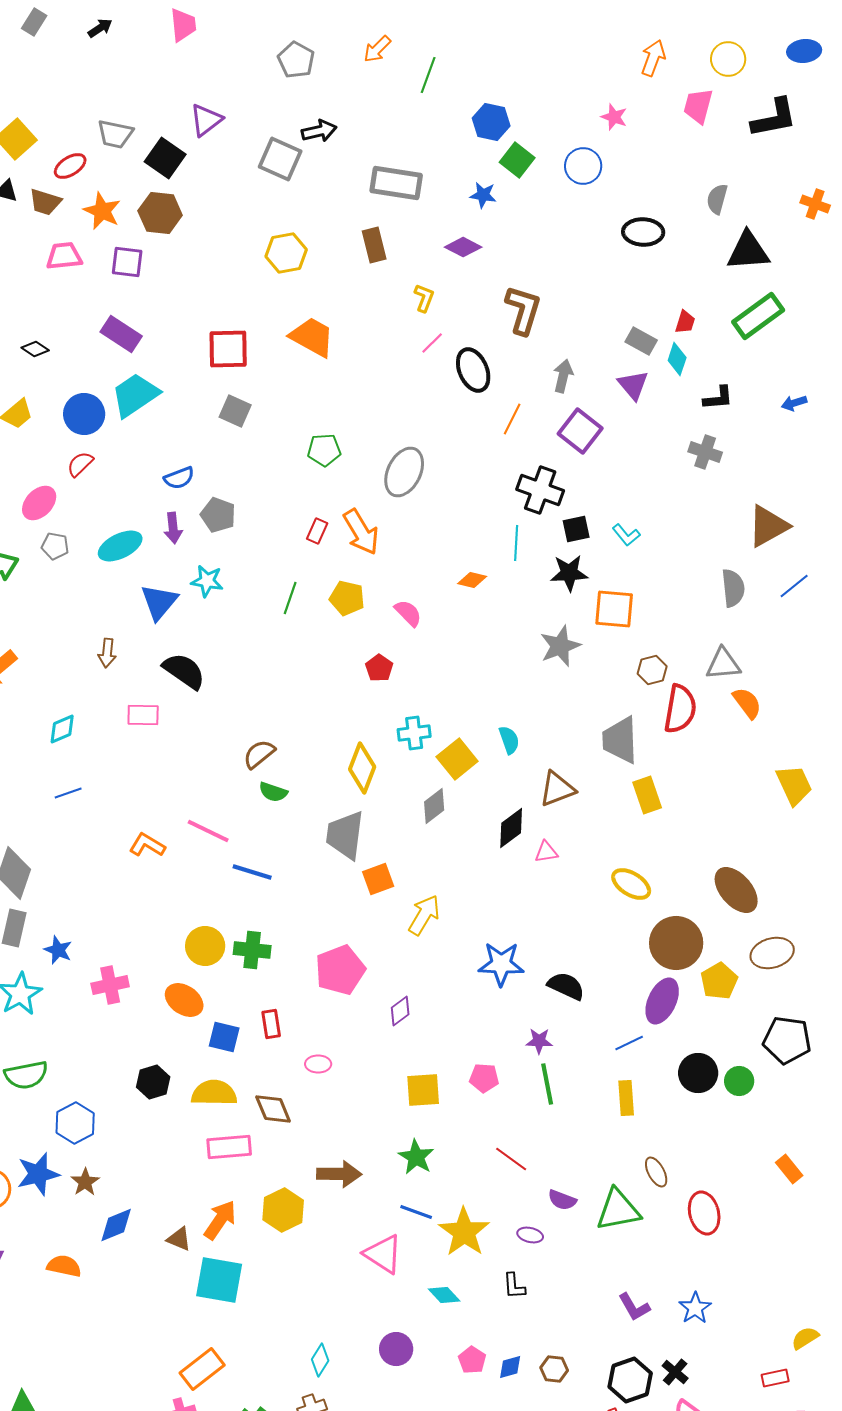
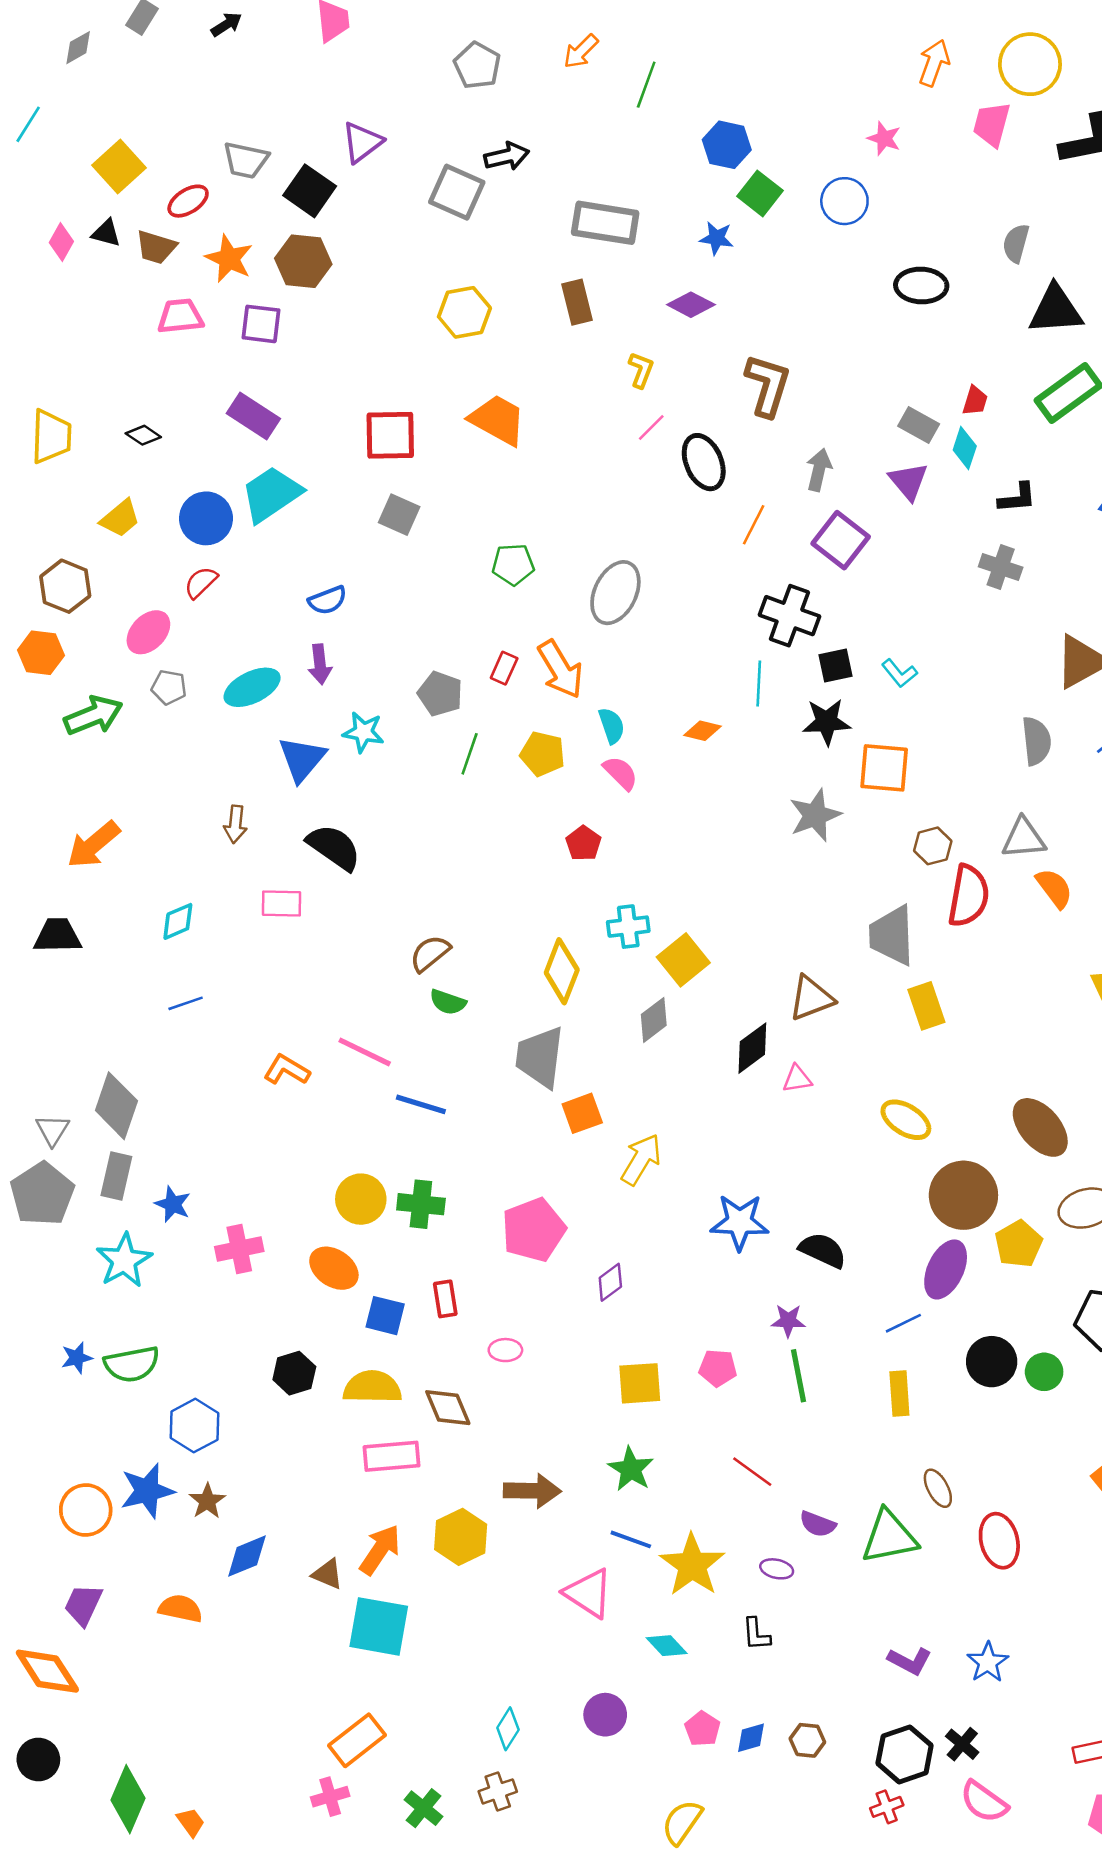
yellow circle: (728, 59) -> (1030, 64), size x1.4
gray pentagon: (218, 515) -> (440, 694), moved
cyan semicircle: (509, 740) -> (612, 726), moved
purple L-shape: (634, 1307) -> (910, 1661), turned -32

